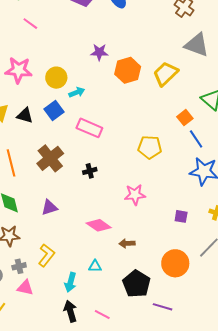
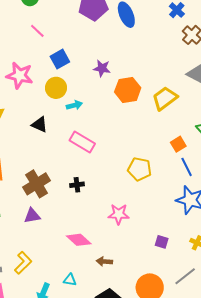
blue square: (54, 111) -> (60, 59), moved
black triangle: (25, 115) -> (40, 125), moved
brown cross: (50, 158) -> (37, 184), moved

